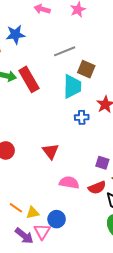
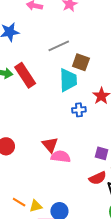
pink semicircle: (69, 183) -> (61, 157), moved

